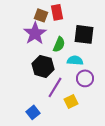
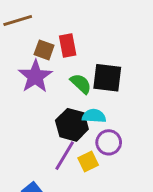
green semicircle: (59, 44) -> (81, 84), moved, turned -70
black hexagon: (43, 66) -> (72, 125), moved
yellow square: (71, 101) -> (88, 161), moved

